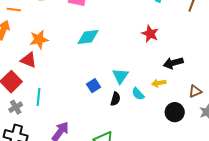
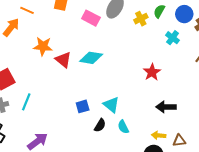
red triangle: (29, 60) -> (63, 60), moved
cyan triangle: (120, 76) -> (111, 105), turned -42
yellow arrow: (159, 83) -> (159, 135), moved

